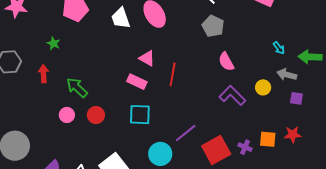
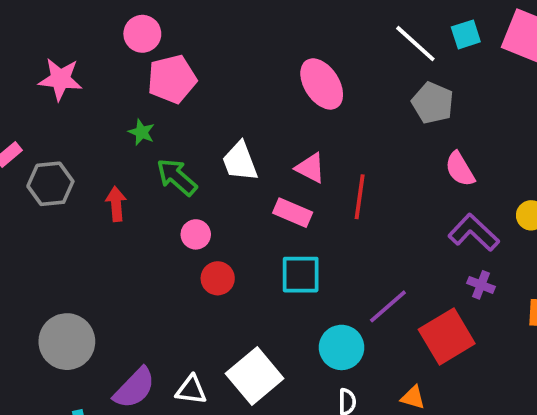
white trapezoid: (121, 18) -> (240, 161), moved
green star: (54, 43) -> (141, 132), moved
green arrow: (77, 88) -> (177, 177), moved
pink circle: (67, 115) -> (196, 234), moved
purple cross: (245, 147) -> (481, 285), moved

